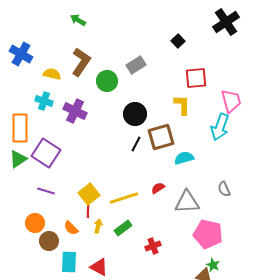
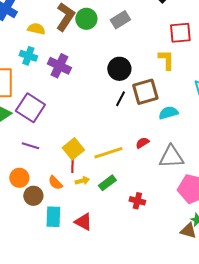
green circle: (107, 81) -> (86, 19), moved
yellow arrow: (98, 226) -> (82, 181), turned 64
red cross: (153, 246) -> (137, 201), turned 35

